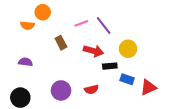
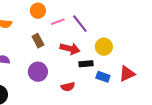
orange circle: (43, 12) -> (38, 11), moved
red triangle: (148, 87) -> (127, 74), moved
purple circle: (61, 90) -> (38, 72), moved

